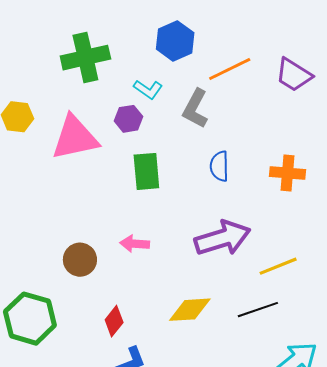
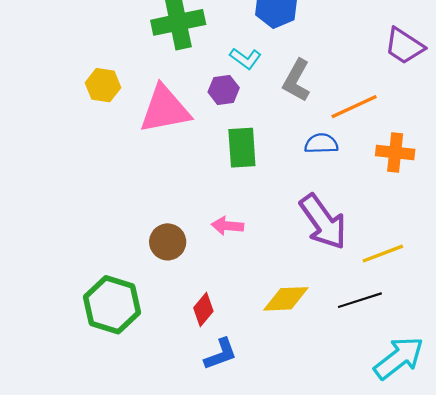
orange line: (230, 69) -> (354, 107), moved
blue semicircle: (219, 166) -> (321, 144), turned 88
purple arrow: (223, 238) -> (323, 222), turned 70

